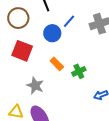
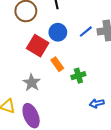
blue line: (69, 21) -> (86, 32), moved
red square: (22, 51) -> (38, 46), moved

